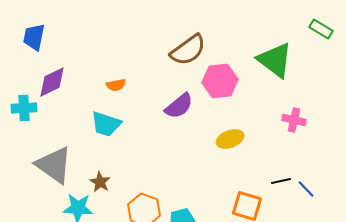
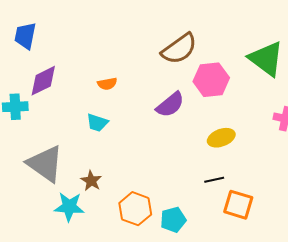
cyan trapezoid: (106, 124) -> (97, 123), size x0.7
black line: (281, 181) -> (214, 180), moved

